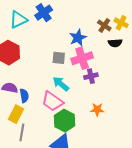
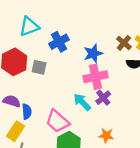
blue cross: (44, 13) -> (59, 42), moved
gray square: (59, 58) -> (39, 67), moved
purple cross: (91, 76) -> (103, 98), turned -32
cyan arrow: (61, 84) -> (82, 102), moved

